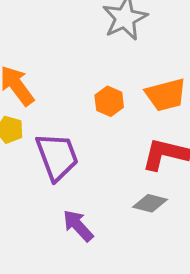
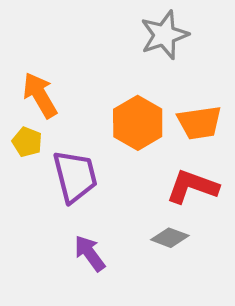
orange hexagon: (109, 101) -> (138, 123), size x1.6

